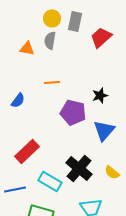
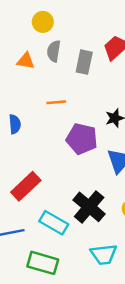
yellow circle: (52, 18) -> (43, 22), moved
gray rectangle: (75, 22) -> (84, 62), moved
blue semicircle: (18, 100) -> (15, 124), turned -42

